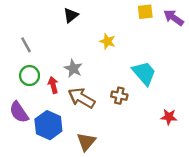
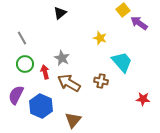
yellow square: (145, 12) -> (123, 10), turned -32
purple arrow: (174, 18) -> (139, 23), moved
yellow star: (107, 41) -> (100, 38), moved
purple semicircle: (19, 112) -> (16, 95), turned 60

